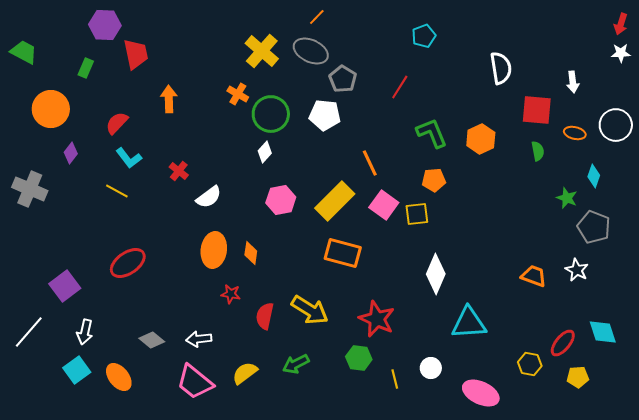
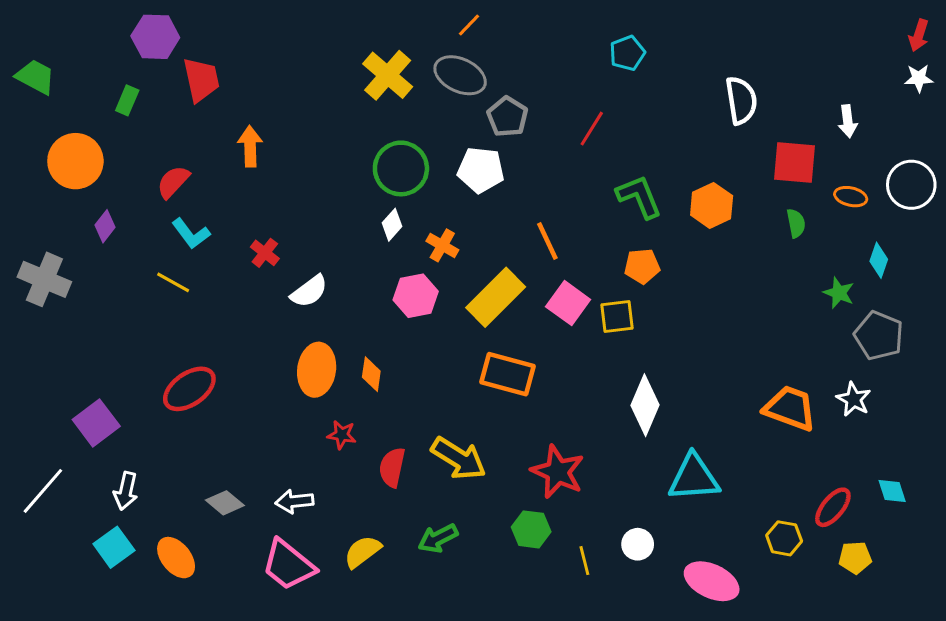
orange cross: (238, 94) -> (442, 245), moved
orange trapezoid: (534, 276) -> (790, 408), size x1.4
cyan diamond: (603, 332) -> (892, 491), size x0.7

